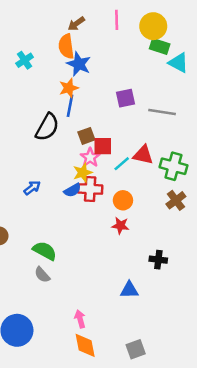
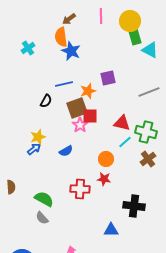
green rectangle: (160, 46) -> (135, 37), turned 56
orange star: (69, 88) -> (88, 91), moved
blue line: (70, 106) -> (64, 84), turned 66
gray line: (162, 112) -> (149, 92), moved, turned -30
black semicircle: (47, 127) -> (46, 101), size x0.6
brown square: (86, 136) -> (77, 108), size x1.5
cyan line: (122, 164) -> (125, 142), moved
yellow star: (83, 173) -> (38, 137), moved
red cross: (90, 189) -> (80, 189), moved
black cross: (158, 260) -> (134, 206), size x1.5

